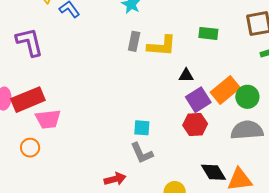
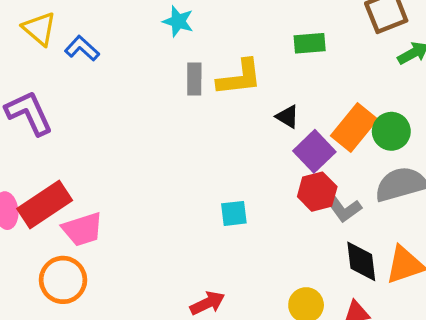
black triangle: (186, 75) -> (288, 117), turned 42
orange circle: (30, 148) -> (63, 280), size x1.5
gray L-shape: (142, 153) -> (342, 207), moved
black diamond: (214, 172) -> (361, 261), turned 36

